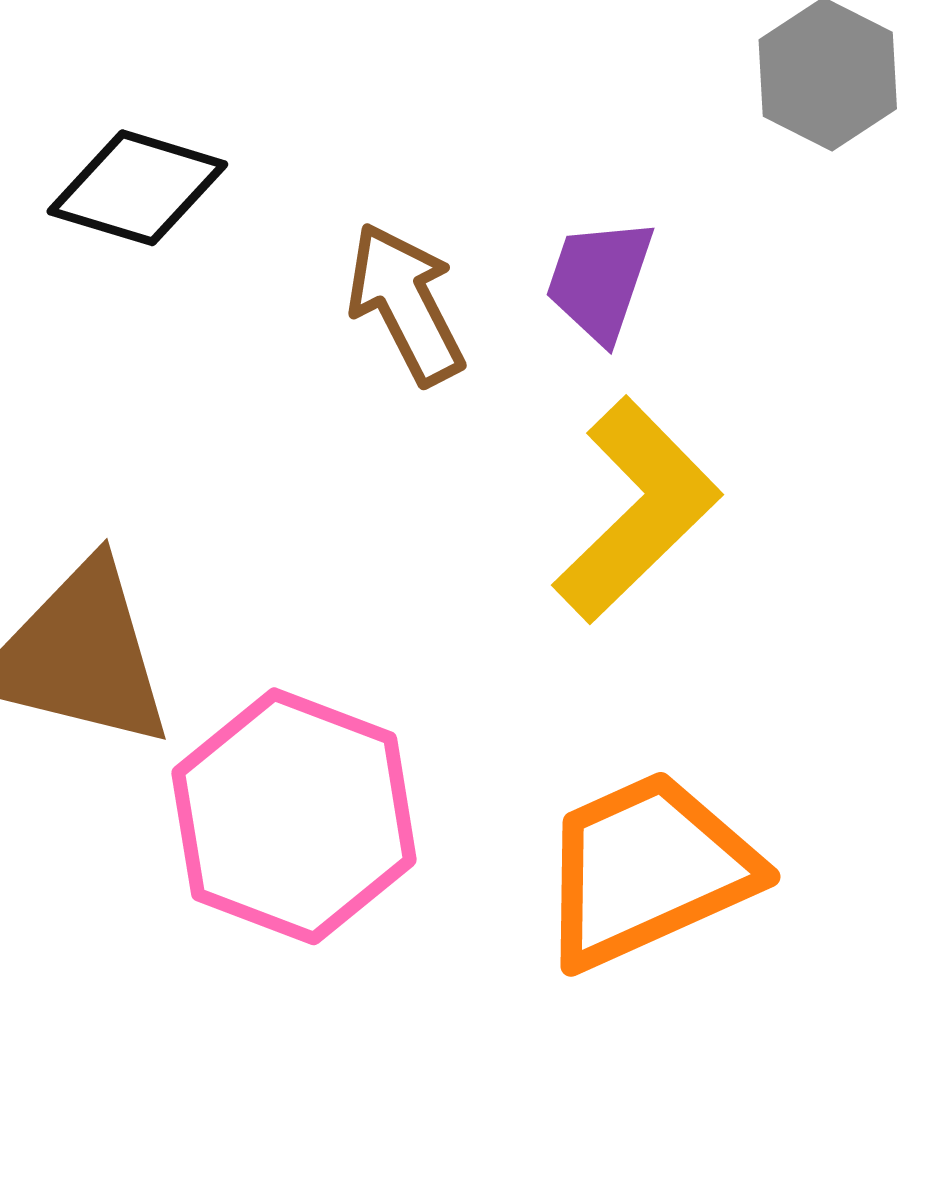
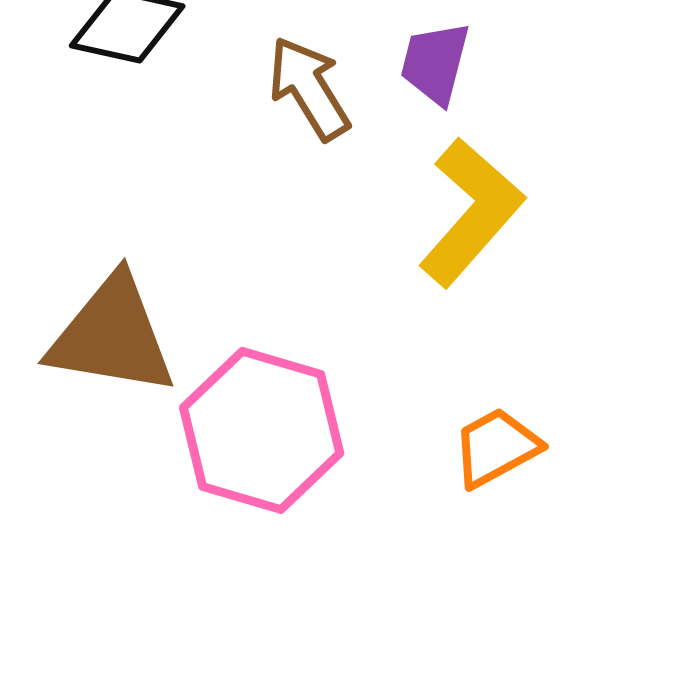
orange trapezoid: (647, 870) -> (496, 447), size x0.6

